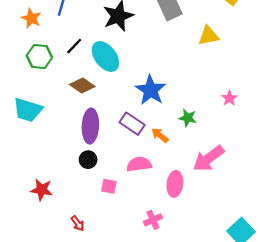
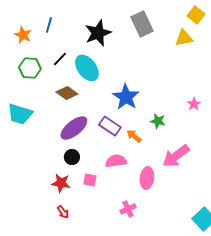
yellow triangle: (209, 36) -> (184, 38), moved
purple ellipse: (90, 126) -> (74, 128), turned 48
red star: (42, 190) -> (61, 183), moved

